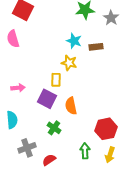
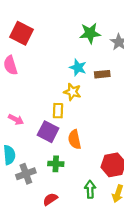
pink arrow: (18, 88) -> (16, 120), turned 32
green cross: (54, 128) -> (56, 164), turned -32
gray cross: (27, 148) -> (26, 174), moved

